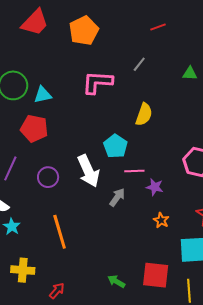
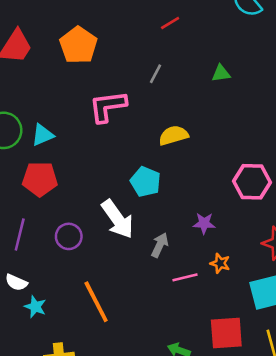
yellow semicircle: (144, 114) -> (173, 135), turned -115
pink line: (134, 171) -> (185, 277), moved

